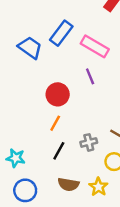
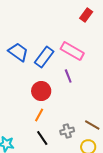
blue rectangle: (61, 33) -> (44, 57), moved
black line: (59, 151) -> (42, 138), turned -63

